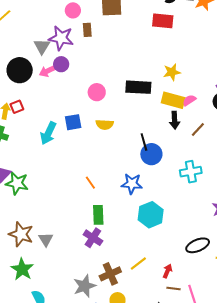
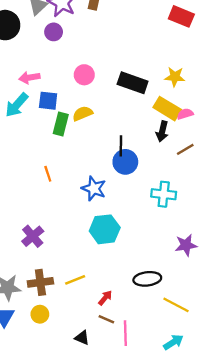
pink arrow: (48, 71) -> (29, 78), moved
yellow semicircle: (105, 124) -> (83, 113), turned 138
green rectangle: (98, 215) -> (61, 124), moved

